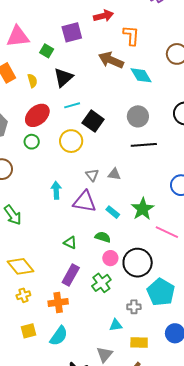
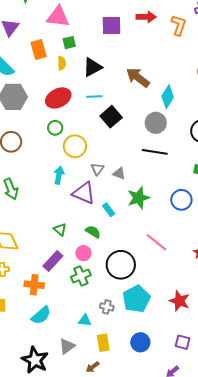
orange L-shape: (131, 35) -> (179, 25), moved
green square: (47, 51) -> (69, 43), moved, turned 32
brown arrow: (111, 60) -> (138, 77), moved
cyan diamond: (141, 75) -> (168, 97), moved, turned 50
yellow circle: (71, 141) -> (75, 146), moved
green circle: (32, 142) -> (55, 128), moved
green star: (143, 209) -> (138, 198), moved
pink circle: (110, 258) -> (83, 253), moved
cyan semicircle: (59, 336) -> (41, 315), moved
yellow rectangle: (139, 342) -> (103, 343), turned 66

